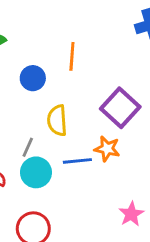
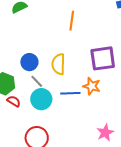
blue circle: (33, 78) -> (29, 62), moved
purple square: (120, 108) -> (103, 58), turned 36
gray line: (28, 147) -> (37, 81), turned -72

